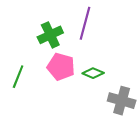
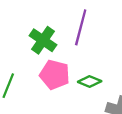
green cross: (50, 35) -> (43, 40), turned -30

